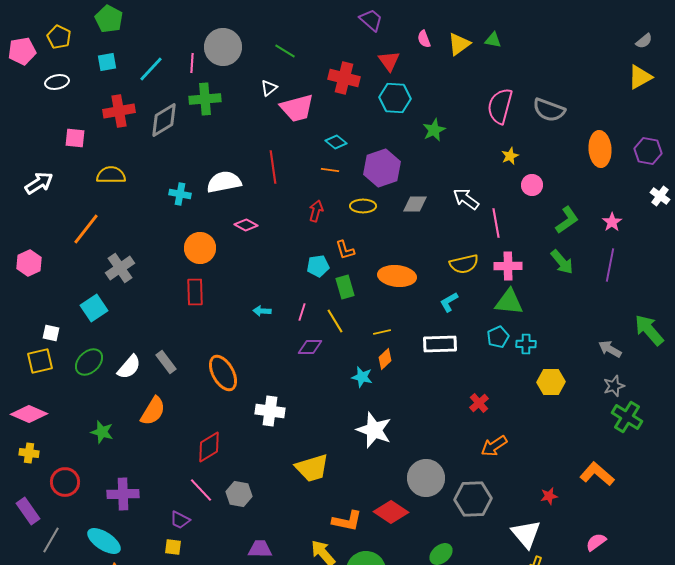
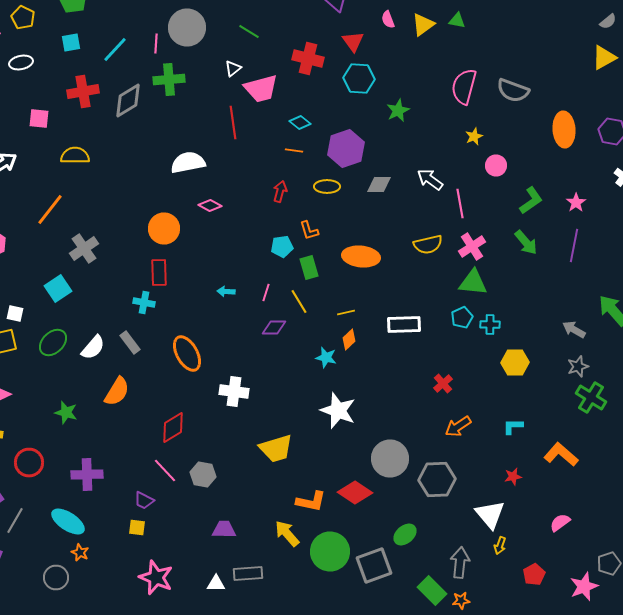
red line: (273, 167) -> (233, 122), moved
cyan cross: (180, 194) -> (144, 302), moved
pink cross: (508, 266) -> (472, 246), turned -32
cyan L-shape: (449, 302) -> (513, 426), moved, turned 30

